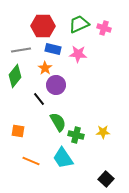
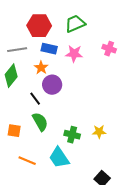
pink cross: (104, 28) -> (109, 49), moved
green semicircle: (58, 122) -> (40, 122), moved

